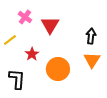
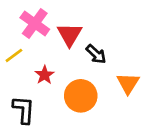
pink cross: (25, 17) -> (35, 23), size x1.5
black arrow: (91, 36) -> (96, 54), moved, turned 126

